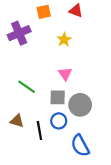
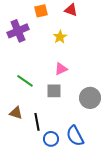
pink triangle: (65, 74) -> (61, 69), turned 40
gray circle: (80, 105) -> (90, 98), moved
blue circle: (59, 121) -> (51, 139), moved

